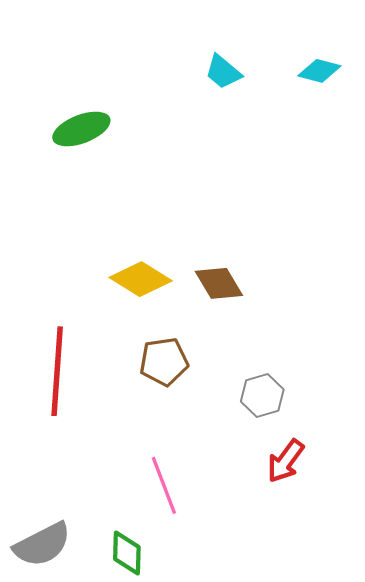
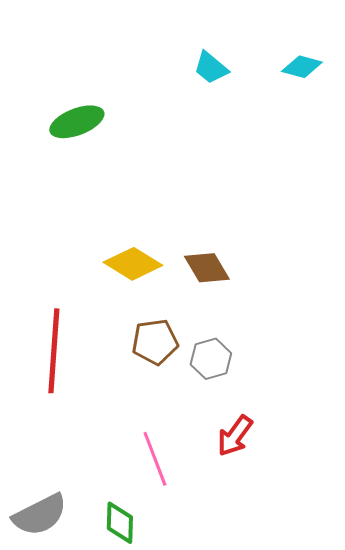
gray hexagon: (262, 395) -> (211, 359), moved
red arrow: (286, 461) -> (235, 436), moved

